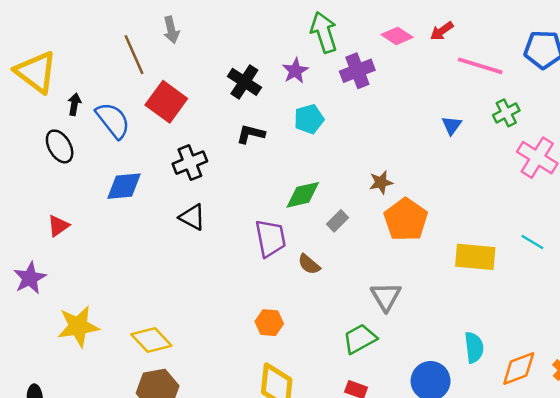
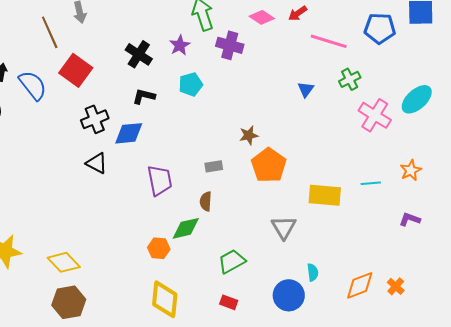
purple cross: (357, 71) -> (230, 45), turned 36
blue diamond: (124, 186) -> (129, 133), moved
green diamond: (303, 195) -> (186, 228), moved
gray rectangle: (337, 221) -> (214, 166), turned 36
cyan line: (532, 242) -> (371, 183), turned -36
brown semicircle: (309, 264) -> (206, 201), moved, turned 54
gray triangle: (386, 297) -> (284, 227), moved
cyan semicircle: (474, 347) -> (313, 272), moved, size x0.7

